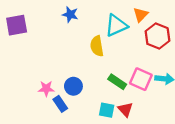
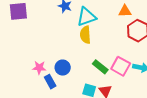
orange triangle: (141, 15) -> (125, 11), turned 40
cyan triangle: (116, 25) -> (86, 17), moved

